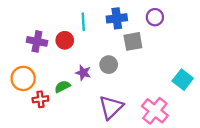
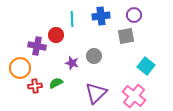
purple cross: (37, 41) -> (37, 46), moved
gray square: (133, 41) -> (126, 36), moved
cyan square: (183, 80) -> (146, 66), moved
green semicircle: (62, 87) -> (56, 83), moved

